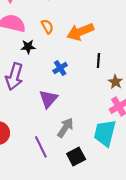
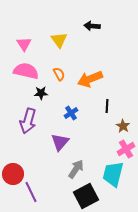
purple line: (41, 147) -> (31, 192), moved
black square: (76, 156) -> (86, 196), size x1.4

